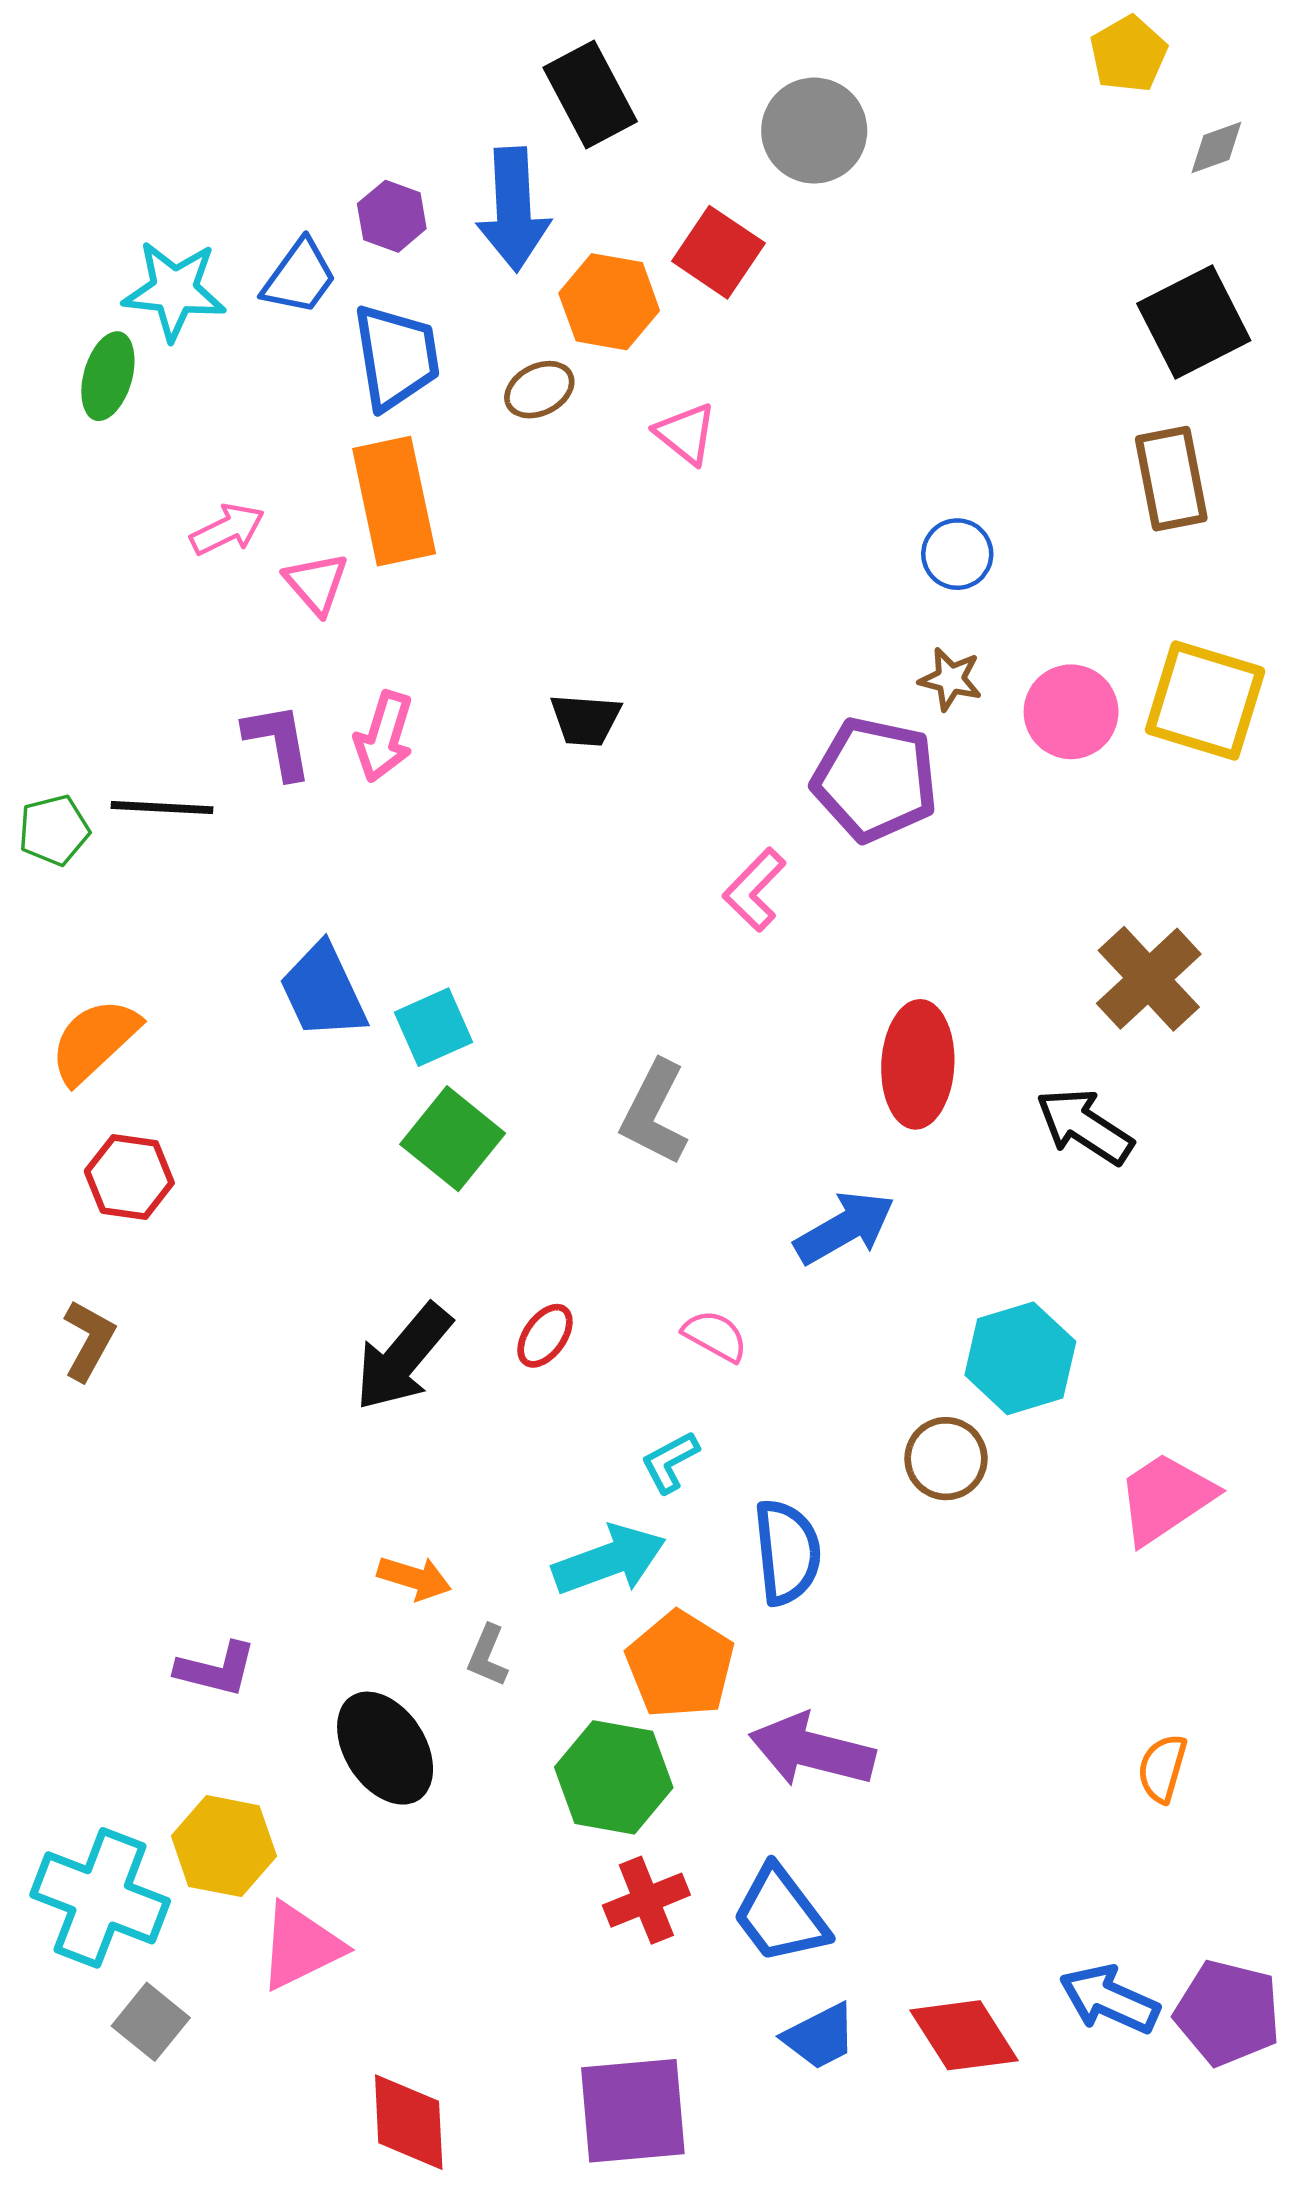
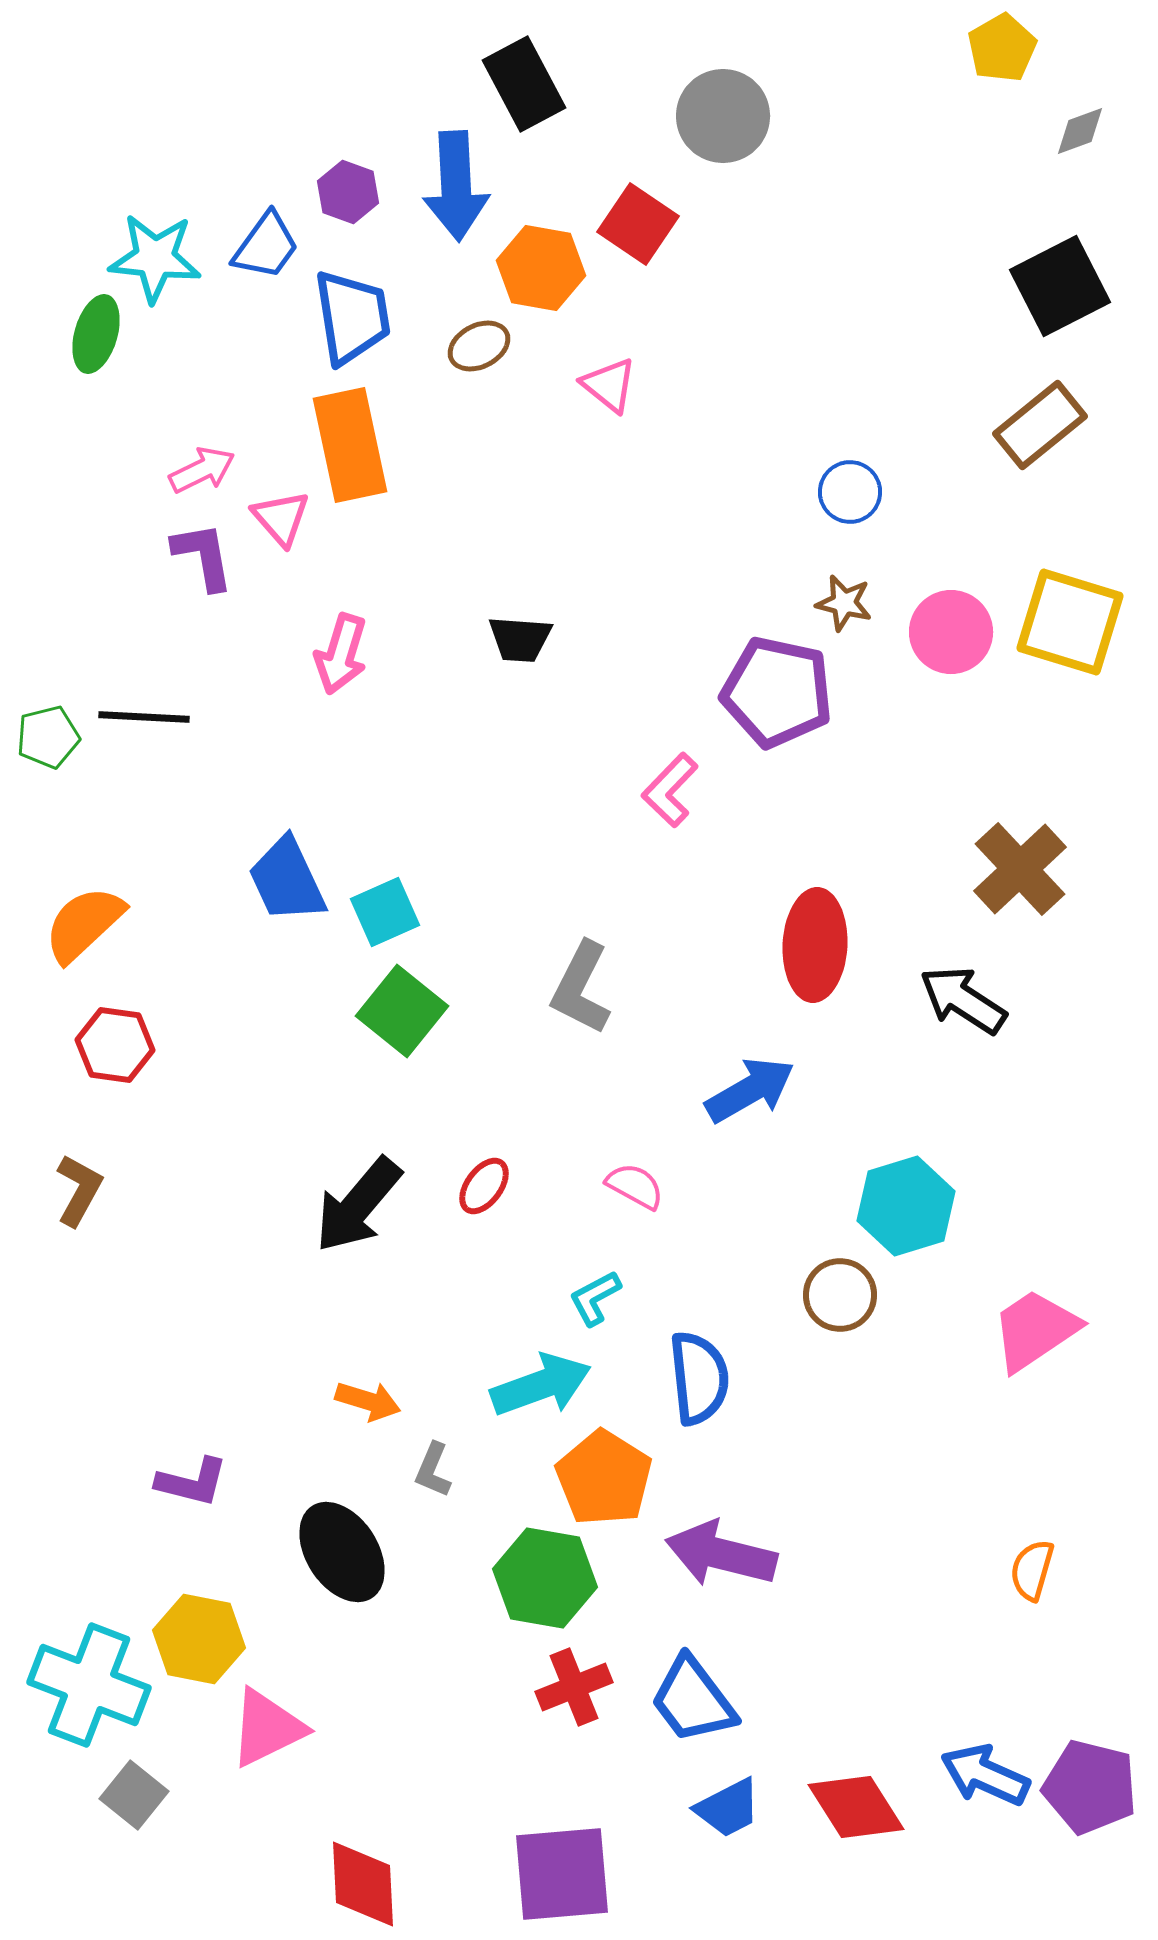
brown rectangle: (1171, 479) -> (1040, 425), turned 62
purple L-shape: (278, 741) -> (203, 556), moved

